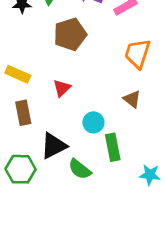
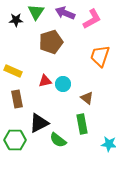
red triangle: (62, 88) -> (45, 81), turned 32
brown triangle: (132, 99) -> (87, 98), moved
cyan circle: (93, 122) -> (63, 84), moved

